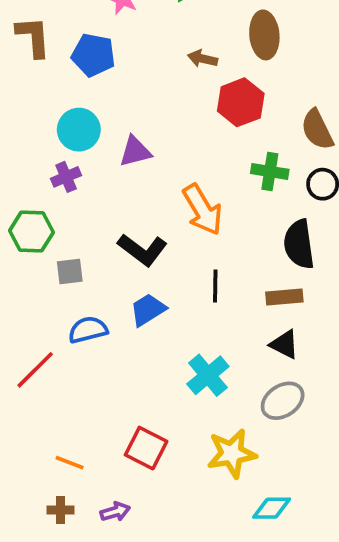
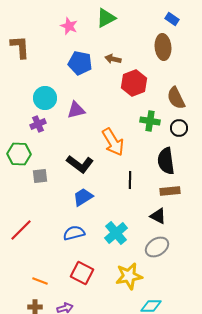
brown ellipse: (264, 35) -> (163, 47), moved
blue pentagon: (93, 55) -> (80, 63), moved
black line: (215, 286) -> (130, 180), moved
brown rectangle: (284, 297) -> (170, 191), moved
blue semicircle: (88, 330) -> (74, 233), moved

